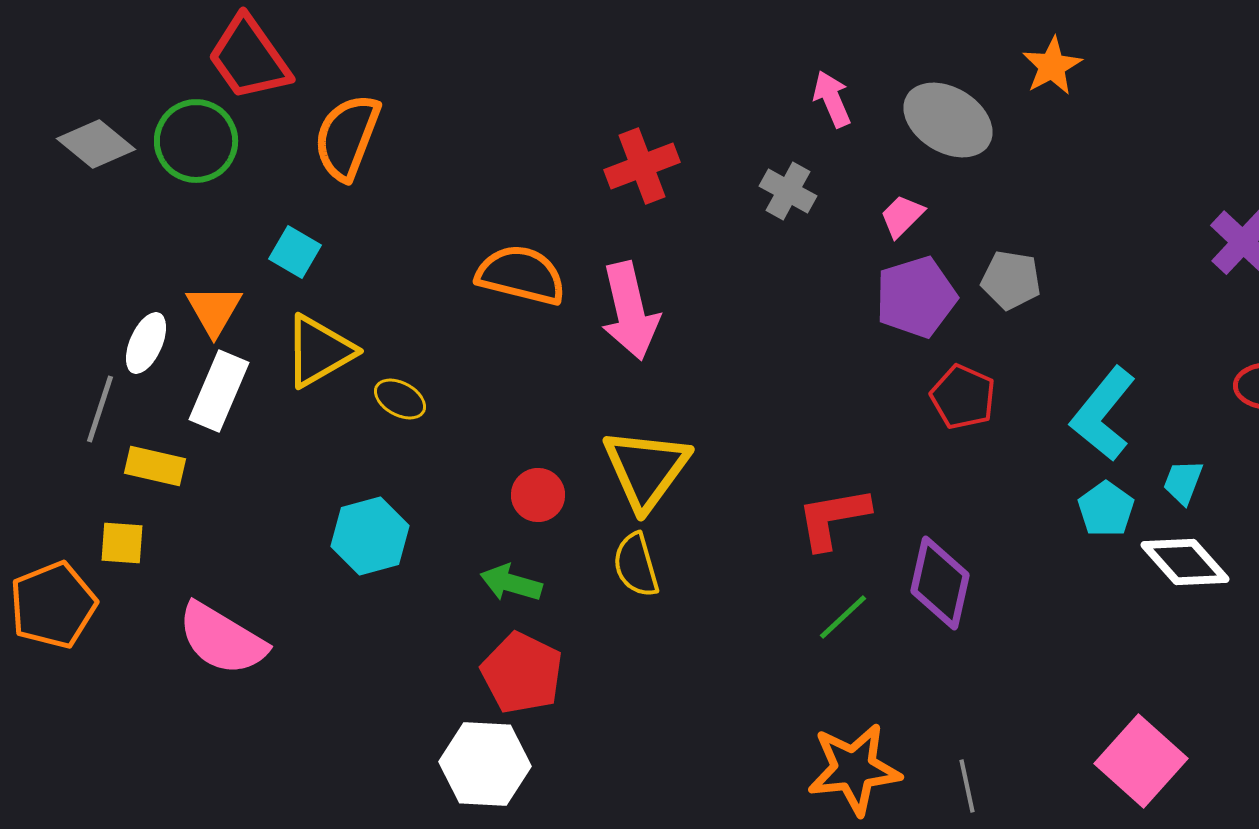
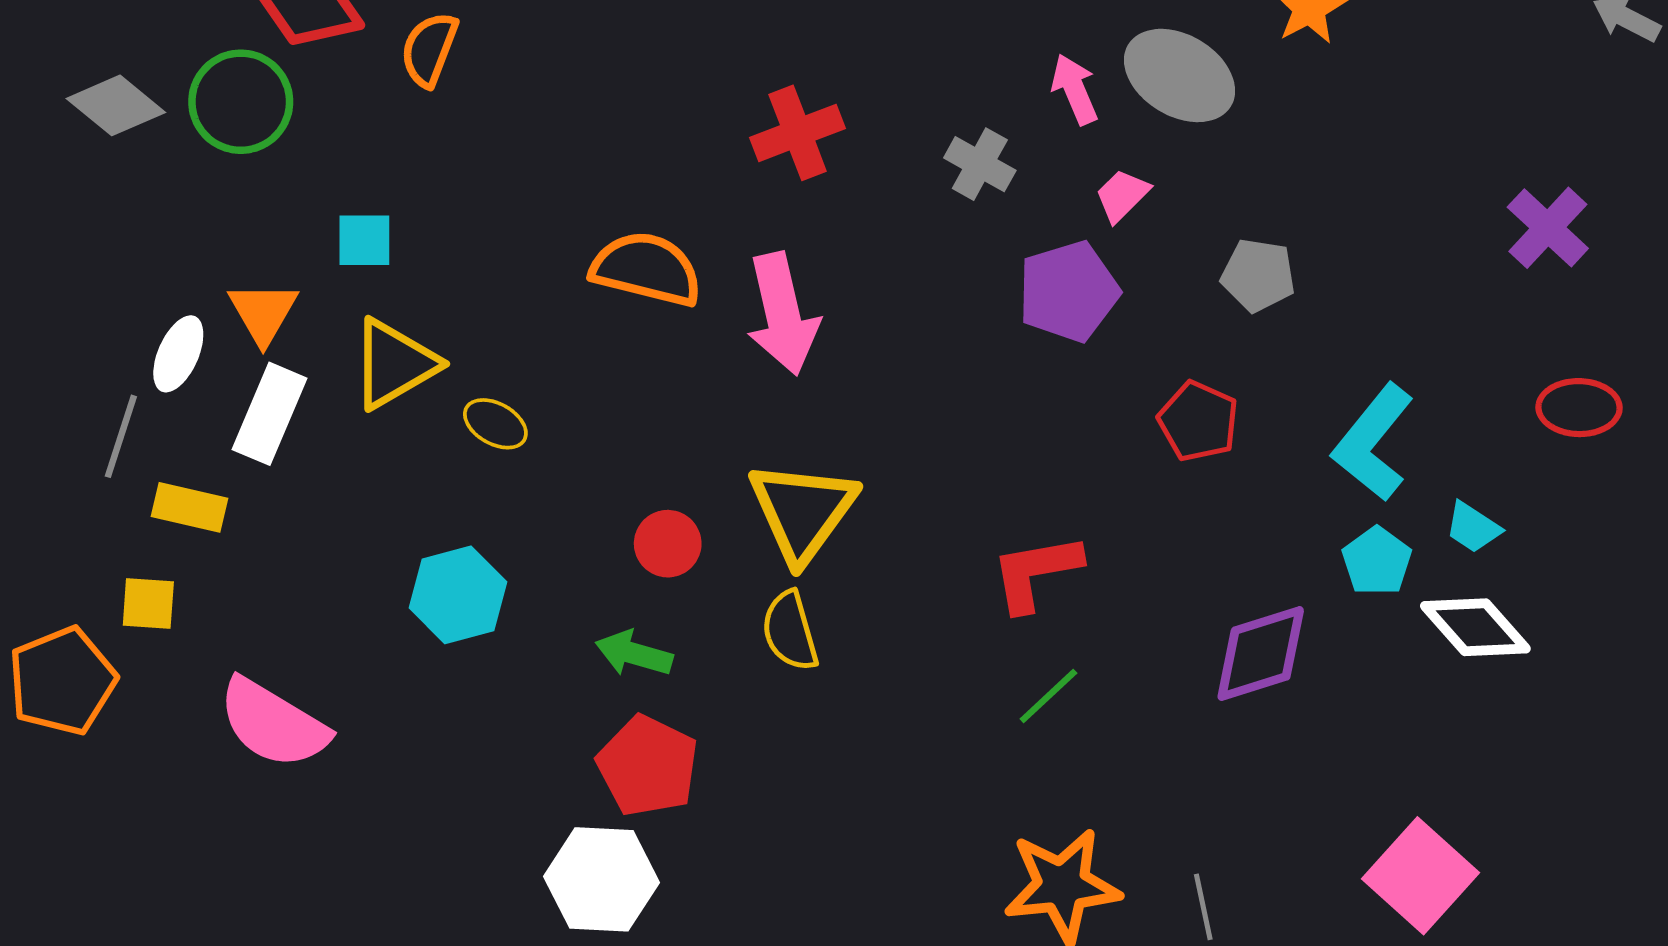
pink arrow: (832, 99) -> (1075, 89), moved
orange semicircle: (347, 137) -> (429, 49), moved, size x0.7
cyan square: (295, 252) -> (364, 240), turned -30
purple pentagon: (916, 297) -> (1068, 291), moved
cyan trapezoid: (1183, 482) -> (1473, 527), turned -78
purple diamond: (940, 583) -> (1261, 653), moved, turned 60

